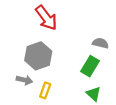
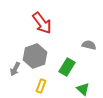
green rectangle: (90, 66) -> (67, 67), moved
gray arrow: (24, 80) -> (15, 69), moved, turned 104

